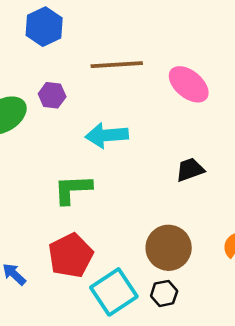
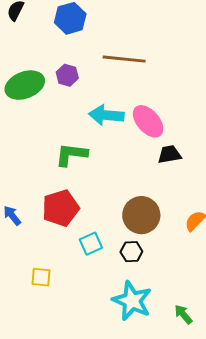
pink ellipse: (189, 84) -> (148, 121), moved
cyan square: (114, 292) -> (91, 244), size x0.6

